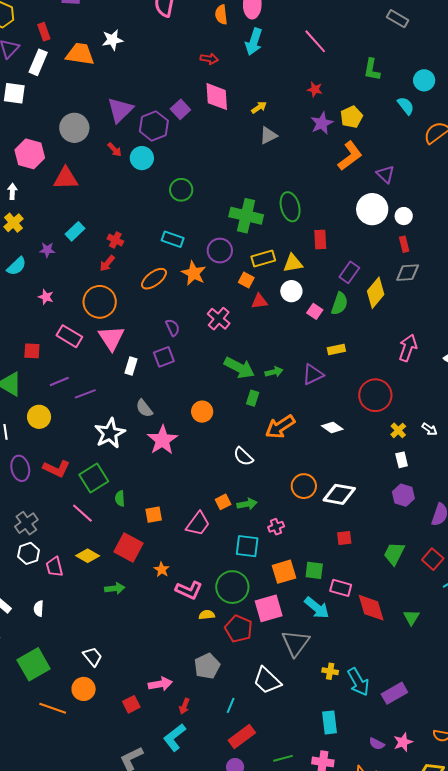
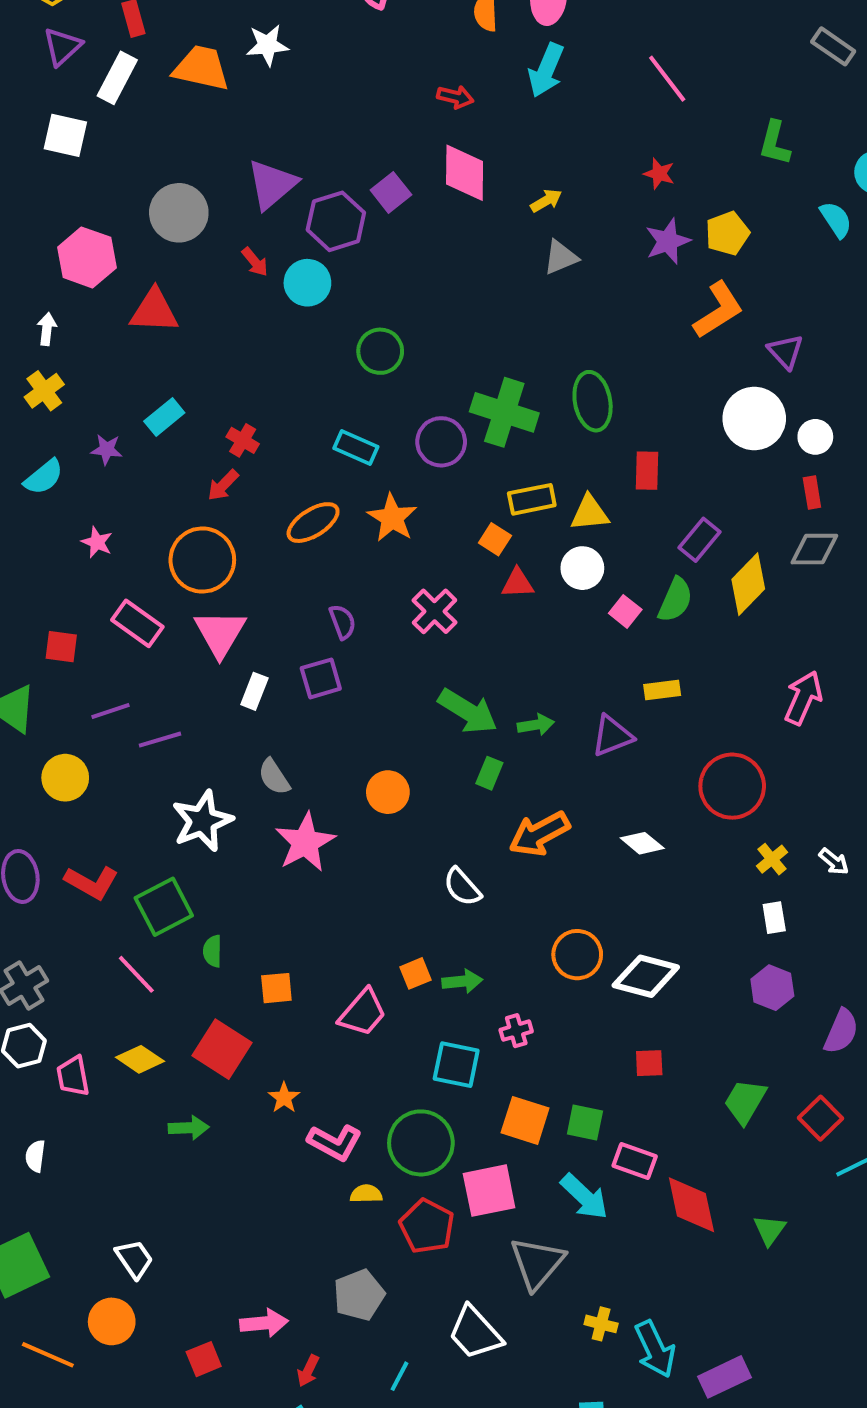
purple circle: (220, 251) -> (441, 442), moved
orange square: (284, 572) -> (525, 1120), turned 30

